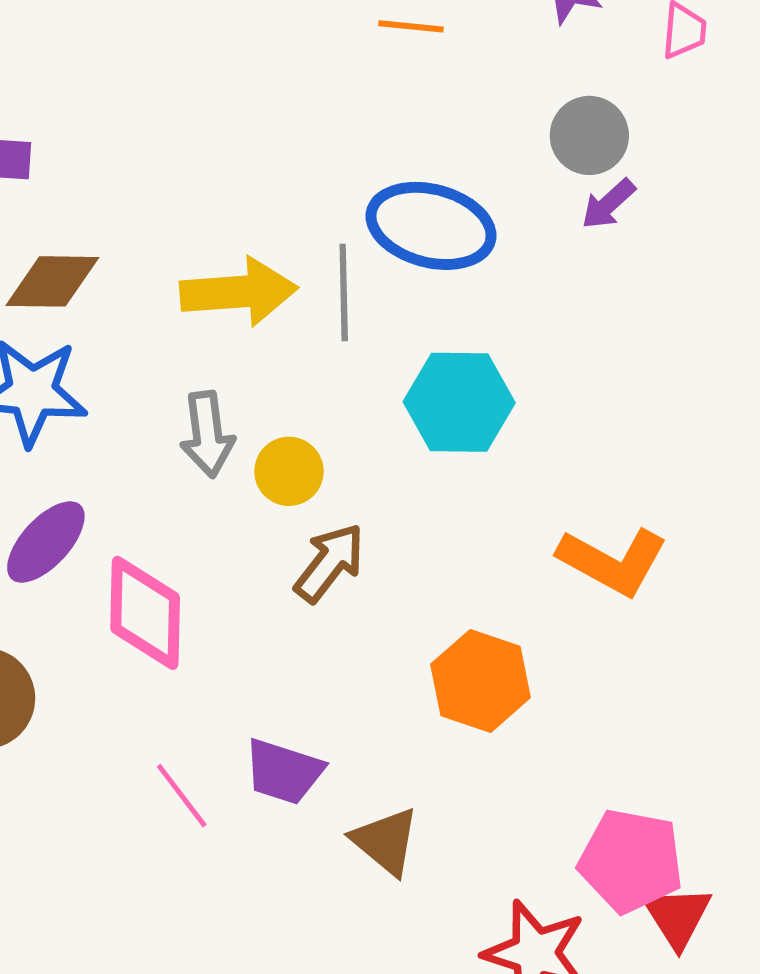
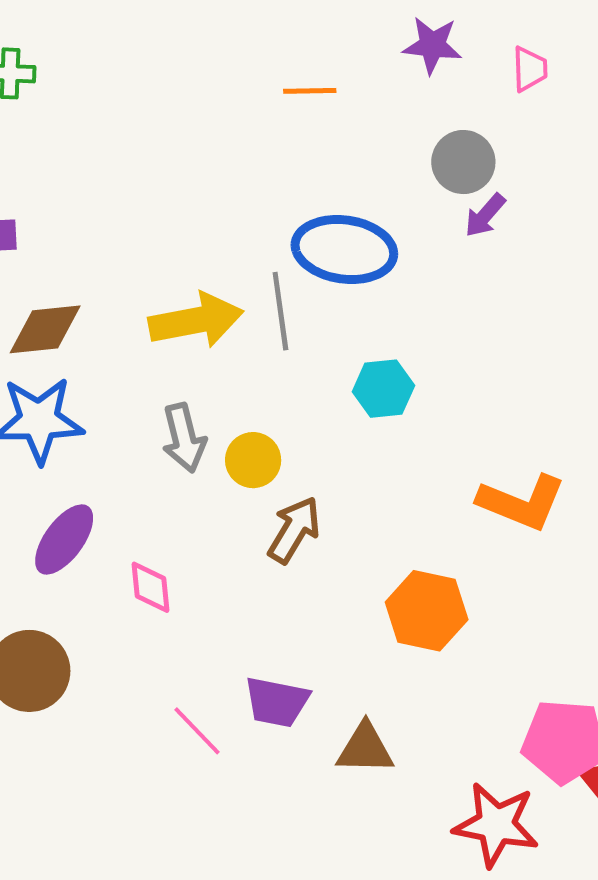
cyan hexagon: (459, 402) -> (383, 389), size x0.7
pink diamond: (145, 613) -> (151, 587), size x0.6
brown triangle: (386, 841) -> (365, 749), turned -32

